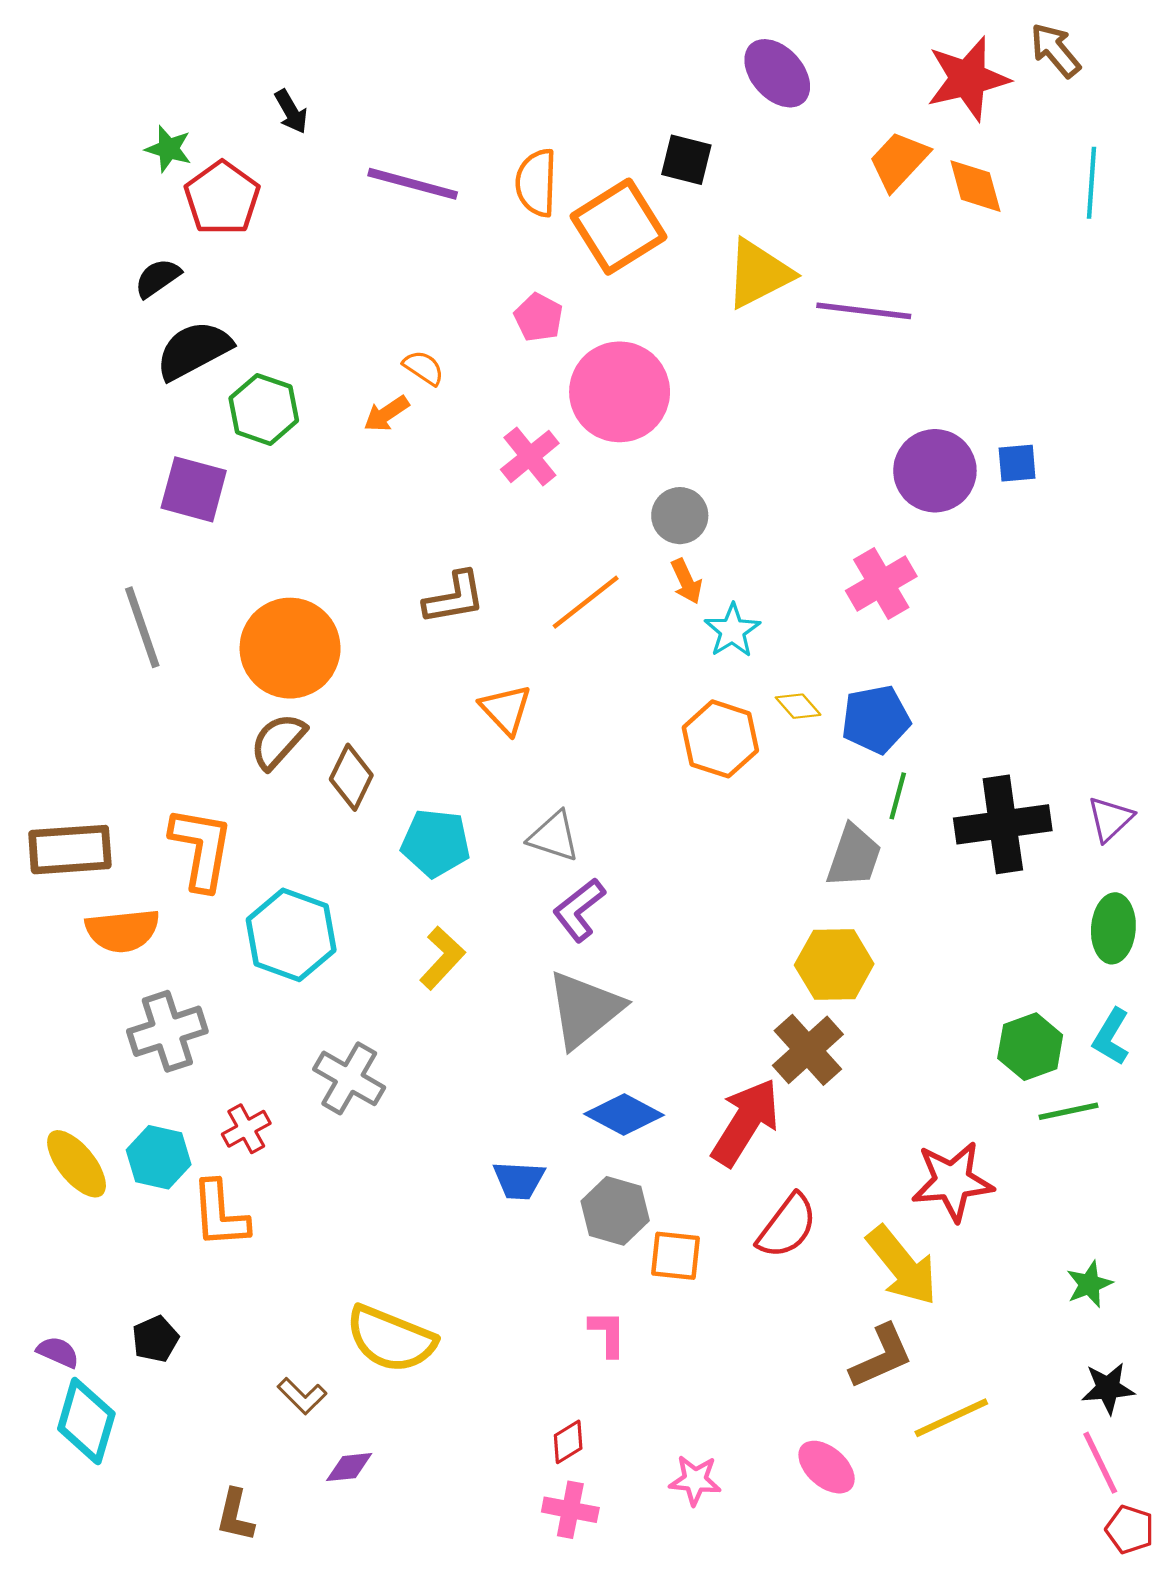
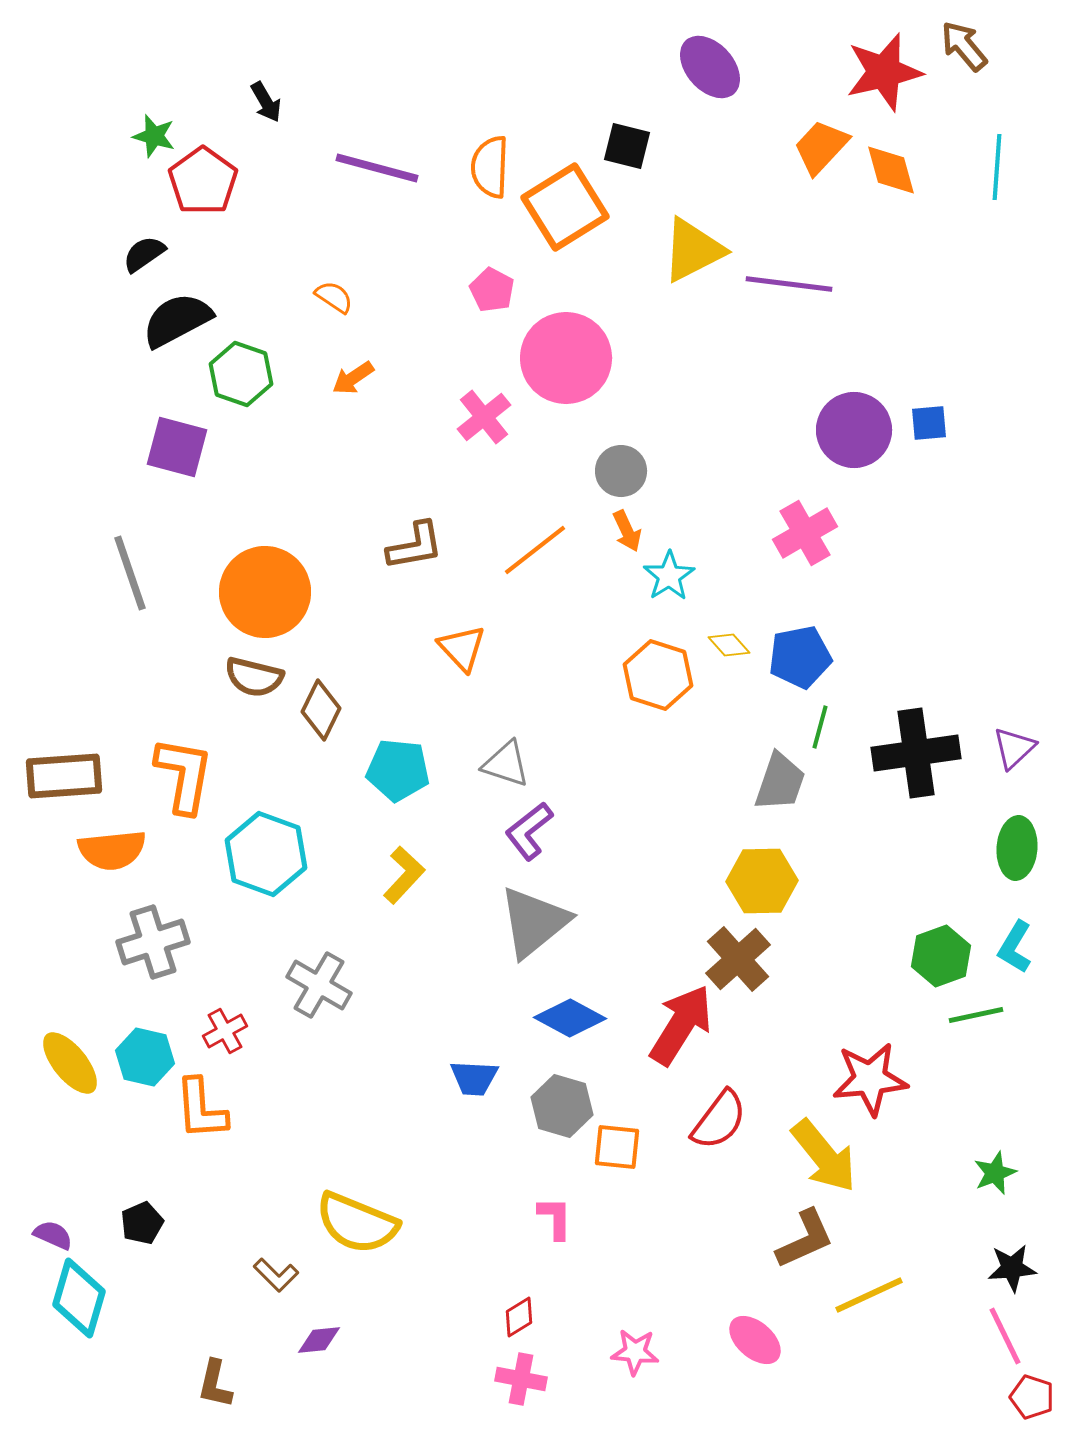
orange semicircle: (424, 368) -> (334, 297), moved
brown semicircle: (278, 741) -> (254, 677), turned -118

